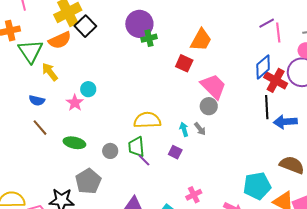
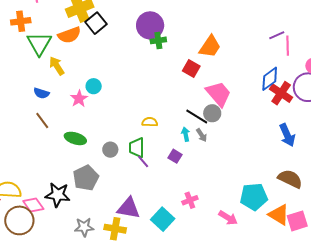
black line: (267, 107) -> (197, 116), moved, turned -60
yellow semicircle: (147, 120) -> (150, 122), size x0.6
blue arrow: (285, 122) -> (287, 135), turned -115

